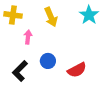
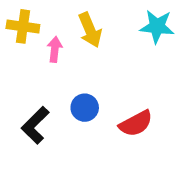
cyan star: (89, 15) -> (157, 26), turned -30
pink arrow: (28, 37) -> (55, 49), moved

